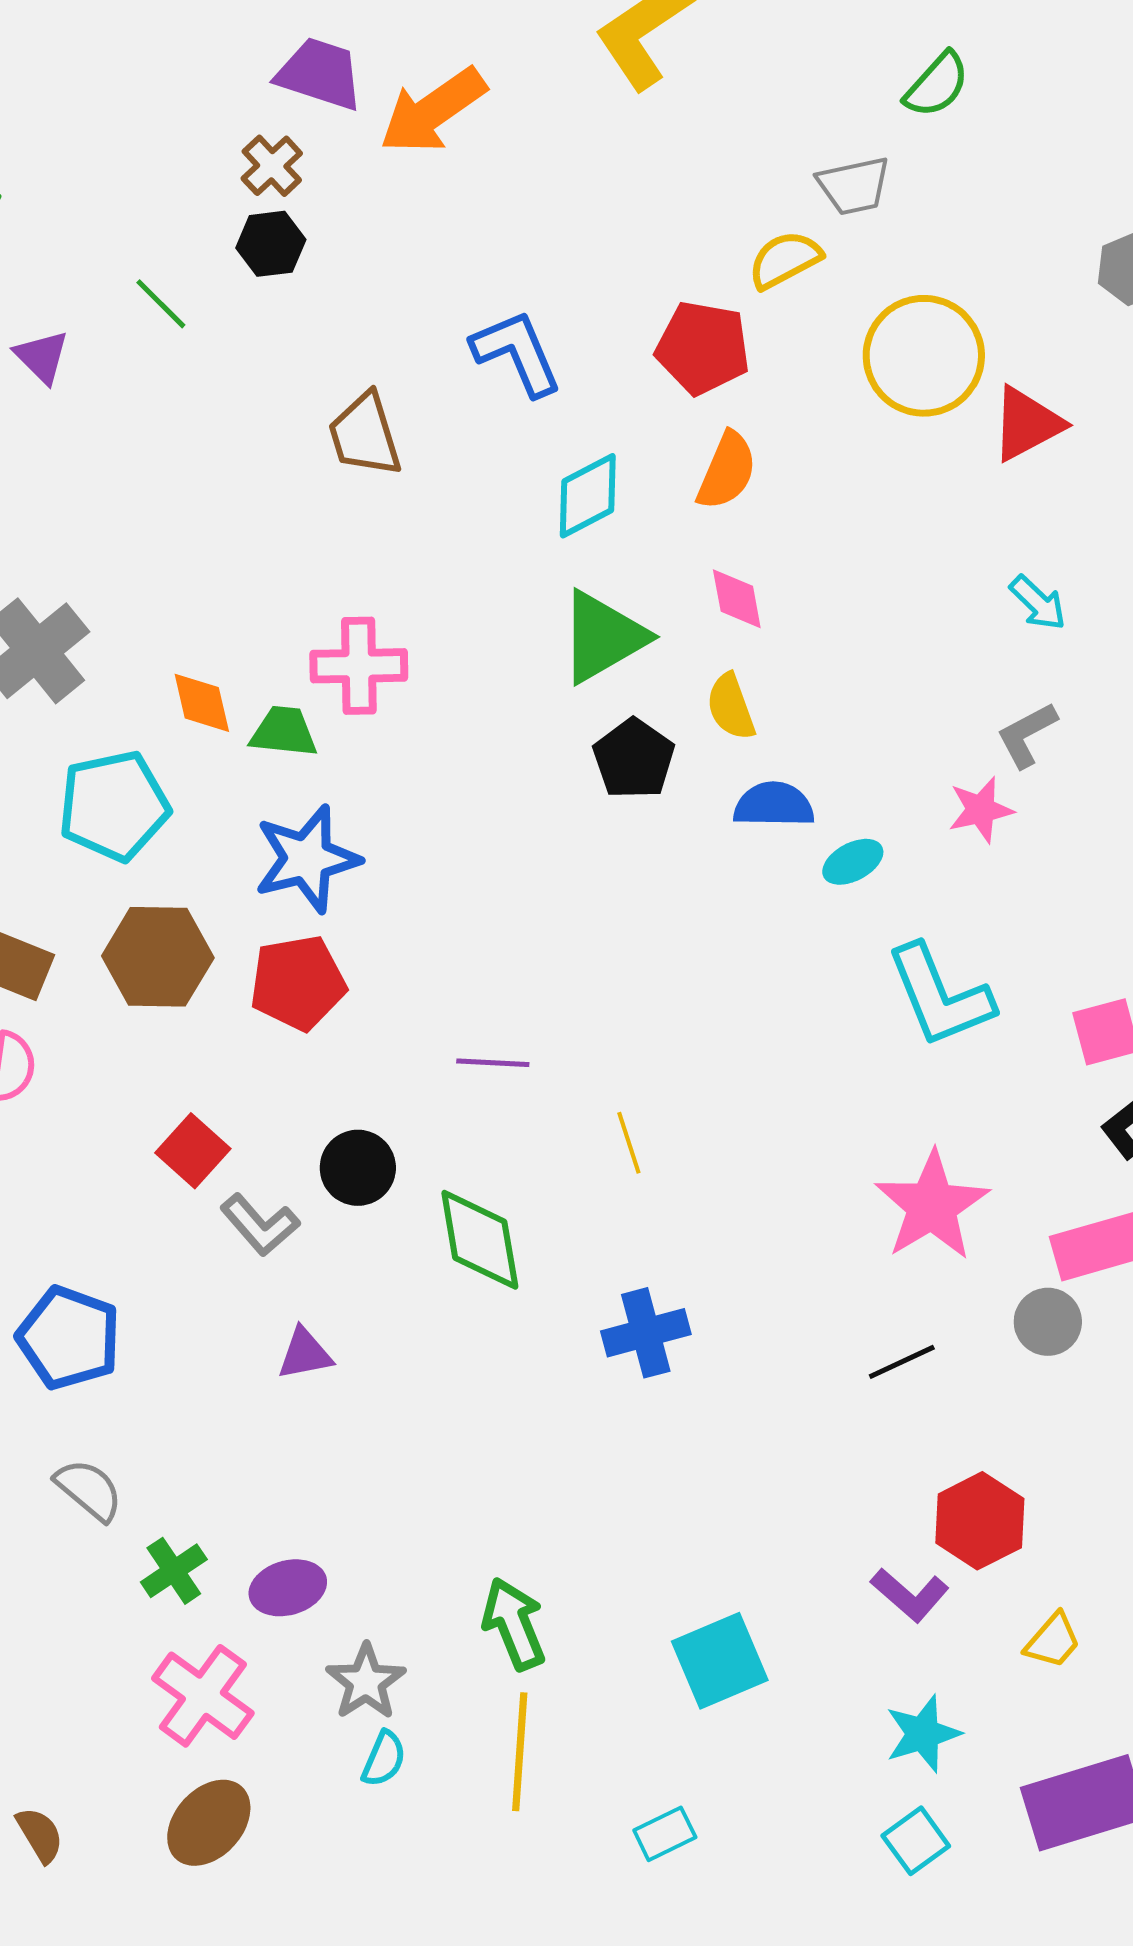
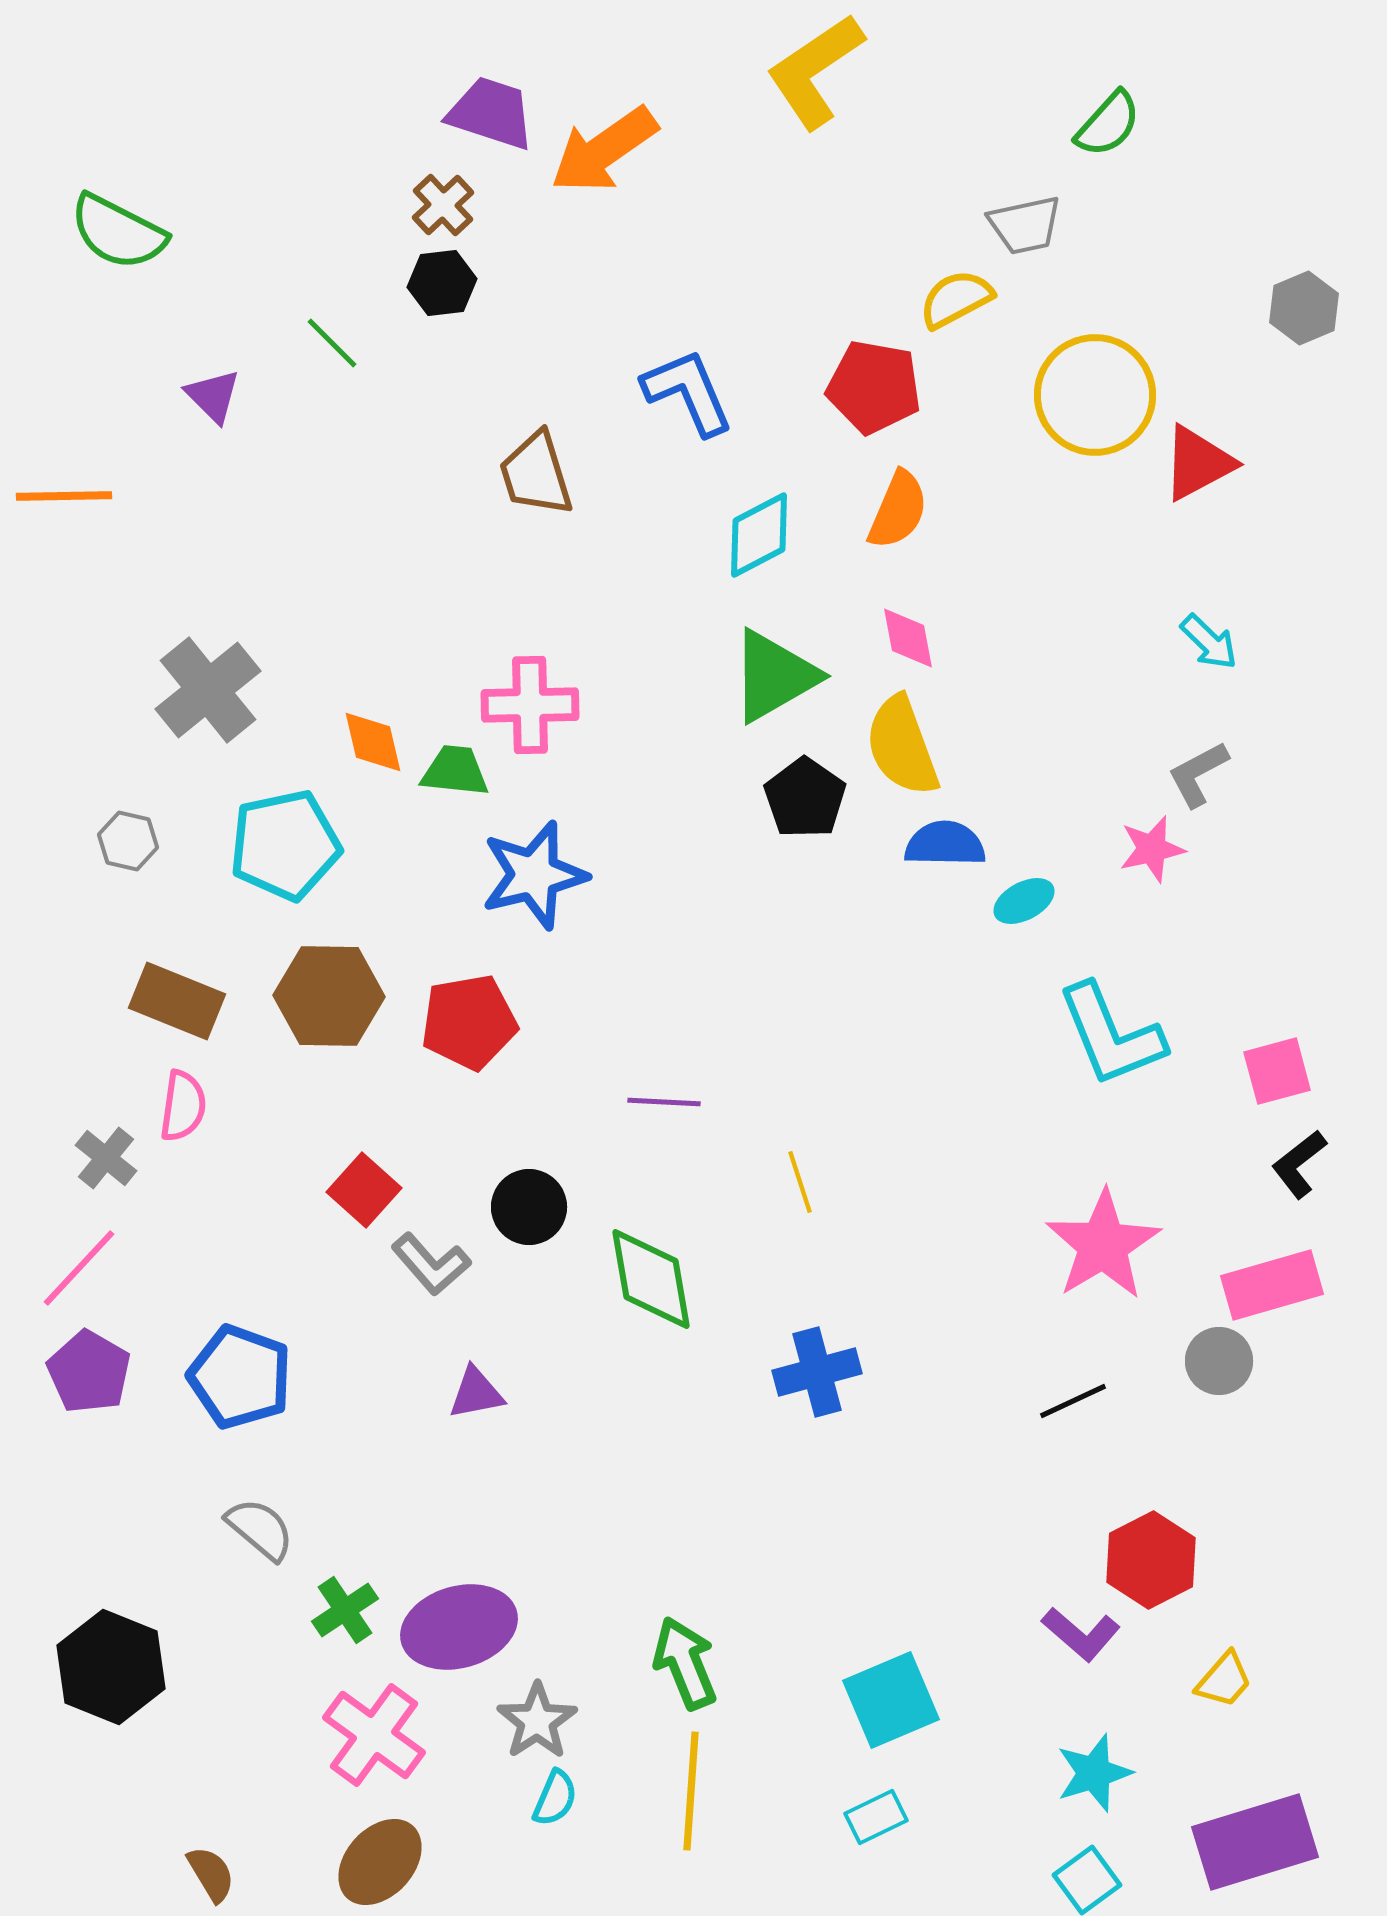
yellow semicircle: (731, 707) -> (902, 746), size x1.5
blue star: (307, 859) -> (534, 875), moved
purple ellipse: (288, 1588) -> (459, 1627), size x1.5
cyan rectangle: (665, 1834) -> (876, 1817), moved

